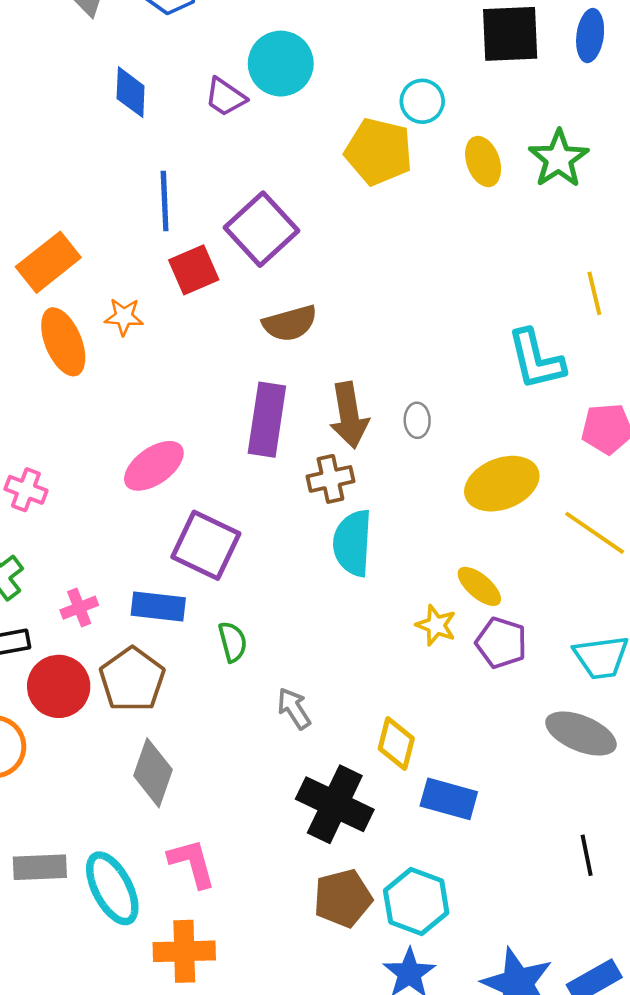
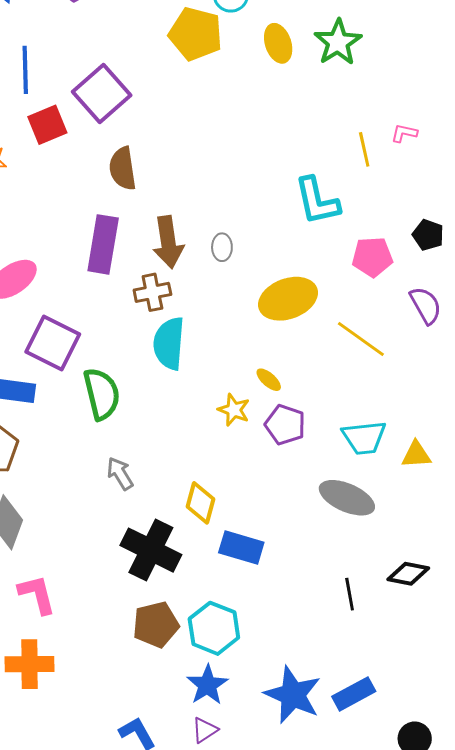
brown semicircle: (290, 323) -> (123, 168), turned 96
yellow ellipse: (479, 586) -> (269, 380), size x0.7
green semicircle: (233, 642) -> (102, 394), moved, size x1.6

